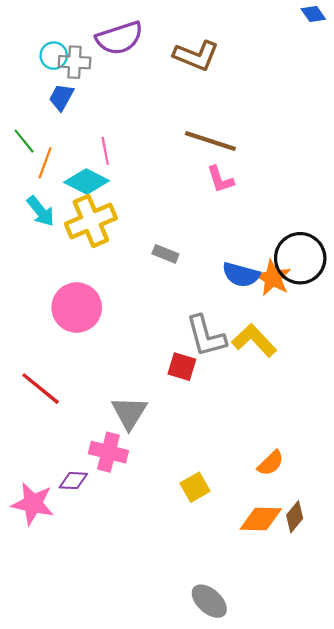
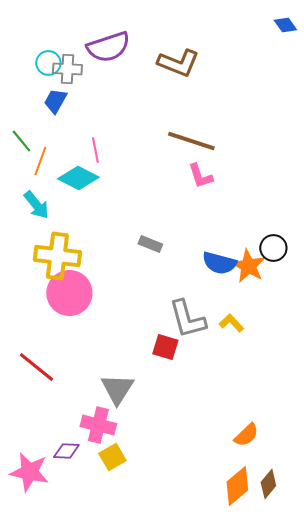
yellow cross: (91, 221) -> (57, 256), moved, turned 30
black circle: (300, 258) -> (273, 248), size x0.6
yellow L-shape: (254, 340) -> (231, 323), size x0.6
yellow square: (195, 487) -> (112, 457), moved
orange diamond: (261, 519) -> (237, 486), turned -42

